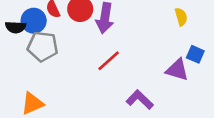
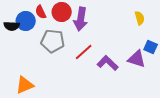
gray pentagon: (43, 47) -> (53, 41), moved
purple L-shape: (140, 100) -> (108, 63), moved

